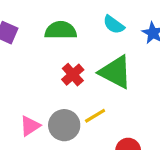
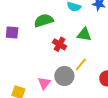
green triangle: (115, 72) -> (84, 34), size x0.7

